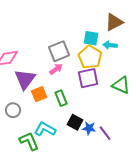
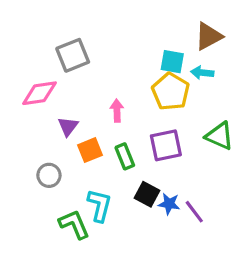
gray square: (59, 51) -> (73, 55), moved
pink arrow: (56, 69) -> (117, 111), turned -56
purple square: (88, 78) -> (166, 145), moved
purple triangle: (25, 79) -> (68, 126), size x0.6
cyan L-shape: (45, 129) -> (100, 205), turned 75

